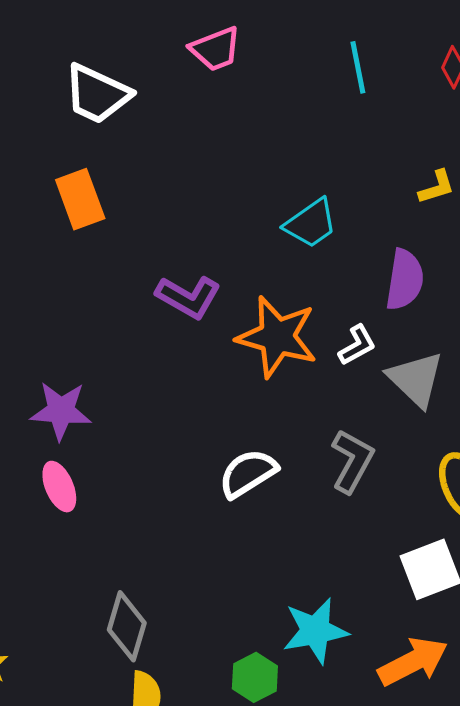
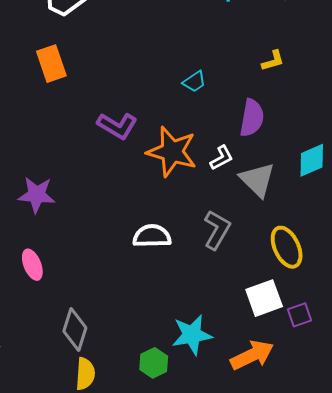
cyan trapezoid: (311, 223) -> (194, 82), size x0.7
white semicircle: (248, 473) -> (152, 236), turned 30
pink ellipse: (59, 487) -> (32, 265), moved

